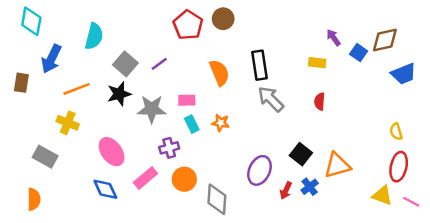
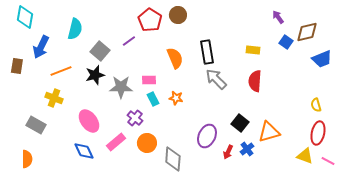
purple arrow: (333, 38) -> (278, 17), moved
purple line: (159, 64) -> (129, 41), moved
red semicircle: (320, 101) -> (255, 81), size x1.5
purple cross: (169, 148) -> (135, 118), turned -35

